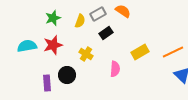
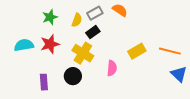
black rectangle: (106, 33) -> (93, 32), moved
orange line: (173, 52) -> (170, 51), turned 40
yellow cross: (86, 54) -> (83, 53), size x1.5
black circle: (67, 75) -> (73, 76), moved

